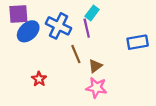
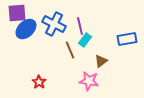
cyan rectangle: (92, 13) -> (85, 40), moved
brown triangle: (95, 66) -> (101, 61), moved
red star: (39, 79) -> (39, 82), moved

